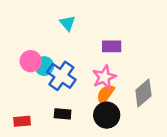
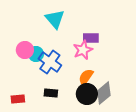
cyan triangle: (67, 23) -> (55, 19), size x1.5
pink star: (104, 77) -> (83, 50), moved
gray diamond: (143, 93) -> (104, 93), moved

